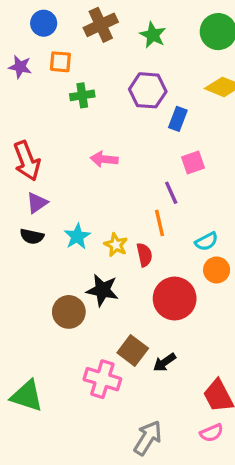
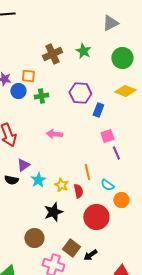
blue circle: (44, 23) -> (18, 91), moved
green star: (153, 35) -> (83, 51), moved
purple line: (171, 193) -> (116, 153), moved
purple triangle: (37, 203) -> (23, 165), moved
cyan semicircle: (206, 241) -> (107, 185), moved, turned 64
black star: (102, 290) -> (53, 212), turned -30
brown circle: (69, 312) -> (34, 238), moved

